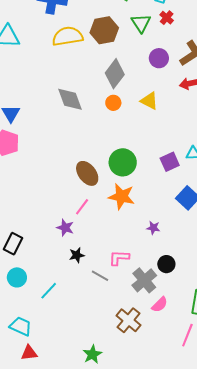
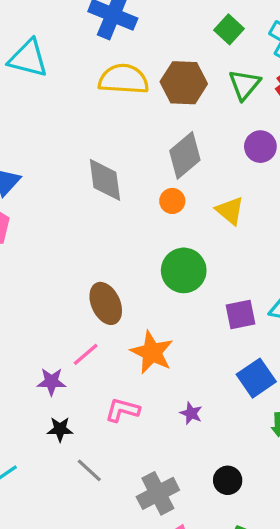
green circle: (123, 162) -> (184, 270), moved
purple star: (65, 228) -> (51, 382), turned -30
pink L-shape: (119, 258) -> (122, 410), moved
black circle: (166, 264) -> (228, 480), moved

